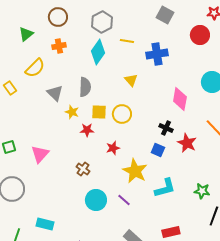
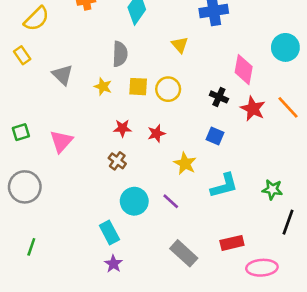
yellow semicircle: (35, 68) -> (36, 19), moved
gray triangle: (55, 93) -> (63, 75), moved
black cross: (166, 128) -> (219, 97), moved
red star: (87, 130) -> (122, 128), moved
red star: (187, 143) -> (253, 109), moved
yellow star: (135, 171) -> (185, 163), size x0.7
cyan rectangle: (45, 224) -> (109, 232), moved, turned 48

